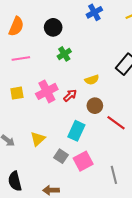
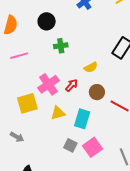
green cross: (64, 54) -> (61, 46), turned 32
yellow square: (17, 93) -> (27, 103), moved, size x1.5
yellow triangle: (38, 139) -> (58, 113), moved, turned 35

